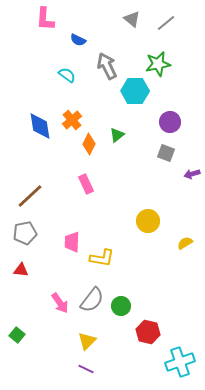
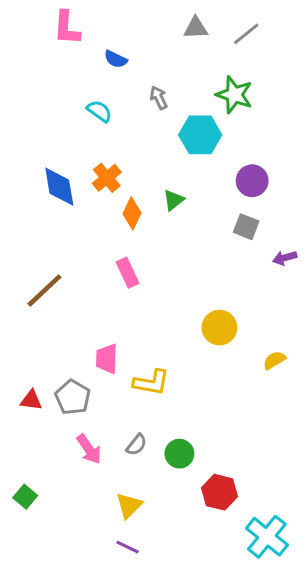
gray triangle: (132, 19) -> (196, 28), turned -42
green star: (158, 64) -> (234, 95), turned 30
gray arrow: (107, 66) -> (159, 98), size x0.6
gray pentagon: (25, 233) -> (73, 397), moved, turned -30
gray semicircle: (92, 300) -> (136, 445), size x0.6
cyan cross: (180, 362) -> (267, 537), turned -32

